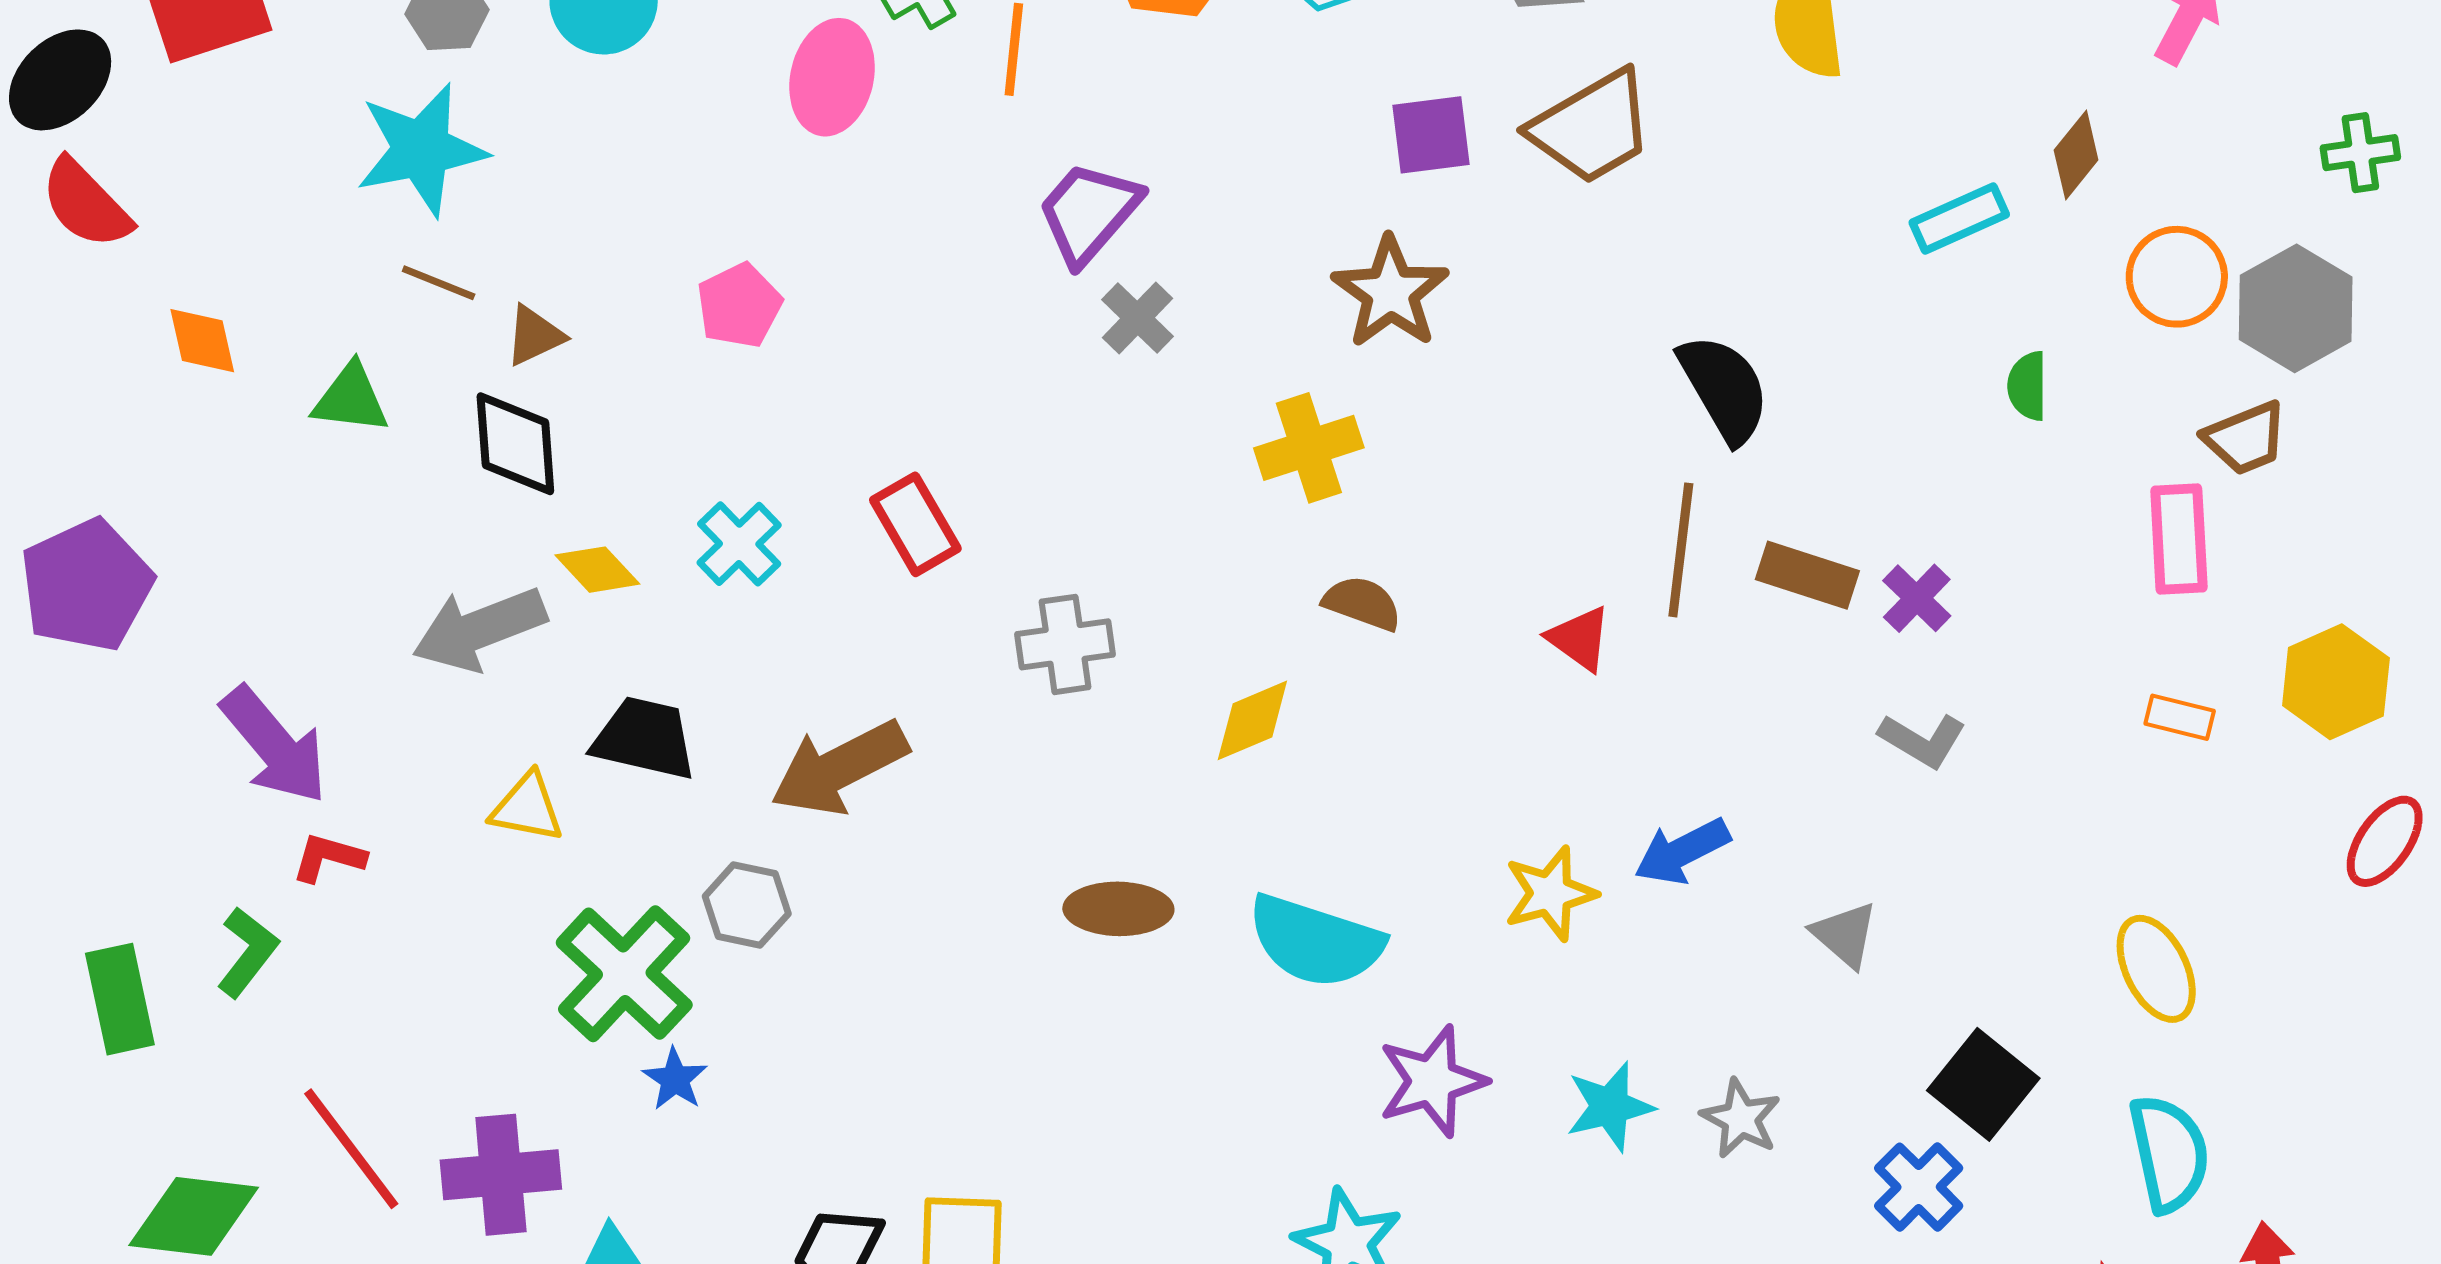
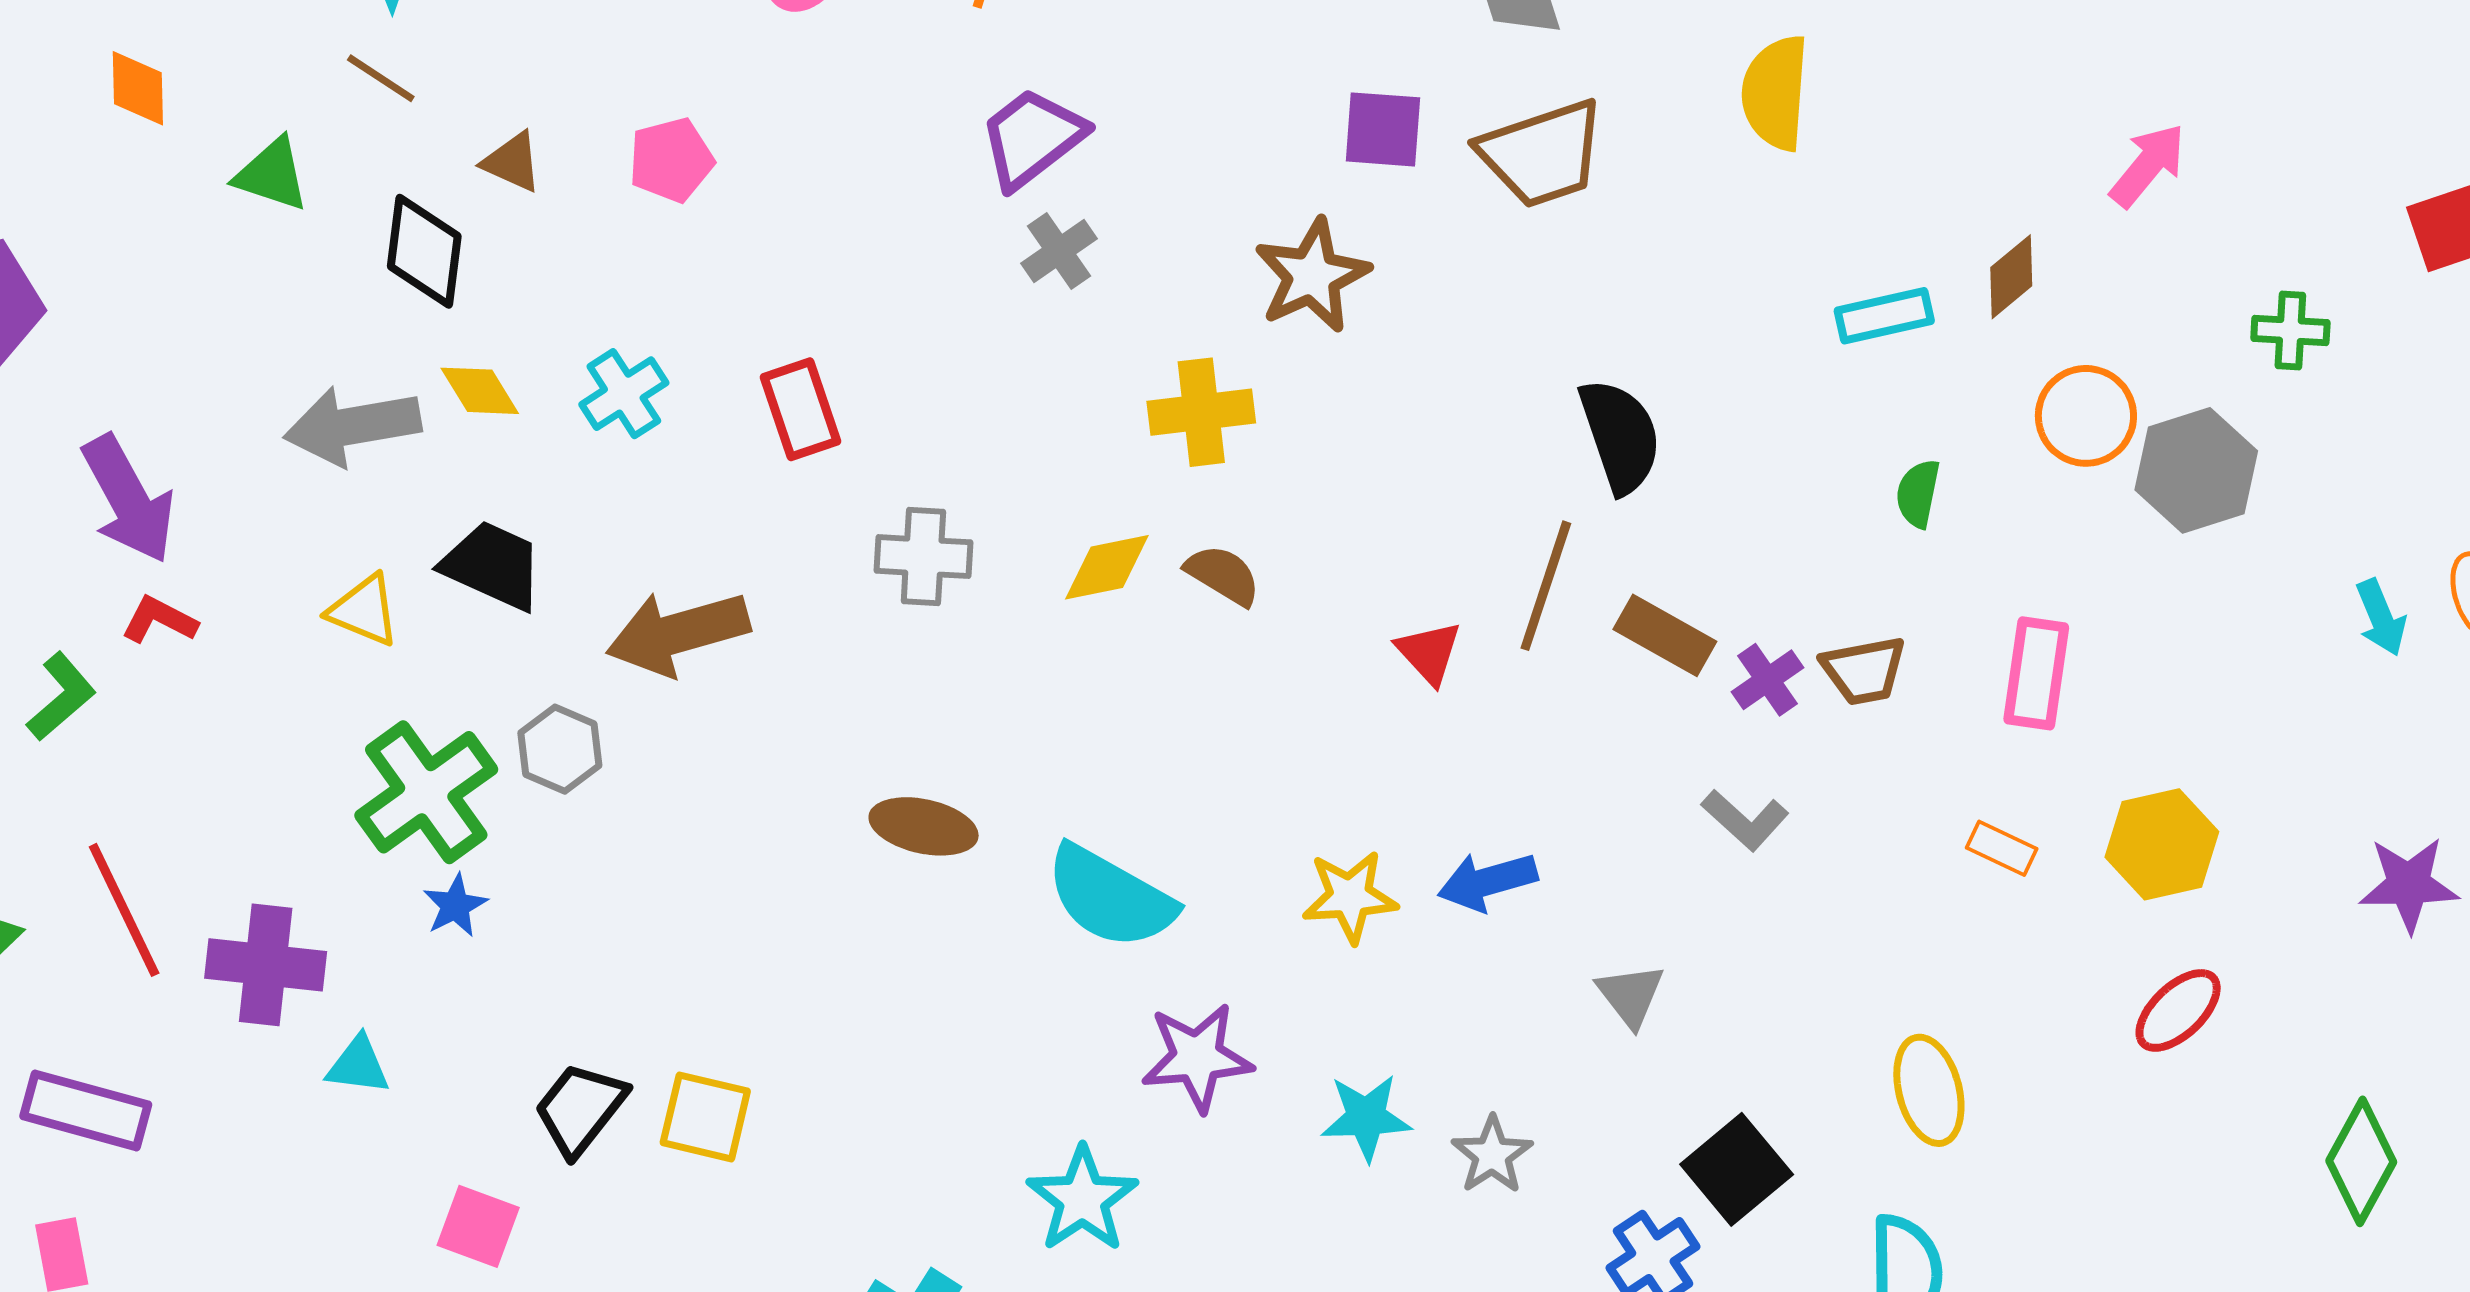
brown triangle: (535, 336) -> (512, 162), moved, turned 38
brown trapezoid: (2246, 438) -> (1864, 671), moved
yellow diamond: (1252, 720) -> (1107, 567), moved

